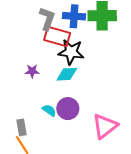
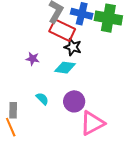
black star: (71, 52) -> (73, 47), size x0.7
purple circle: (68, 109) -> (74, 101), moved

